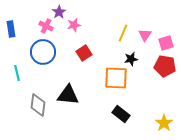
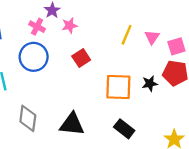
black star: (131, 59) -> (150, 84), moved
black triangle: (68, 95) -> (72, 124), moved

